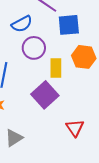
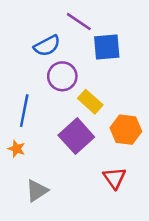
orange hexagon: (84, 57) -> (126, 130), moved
yellow rectangle: (56, 68) -> (90, 102), turned -48

